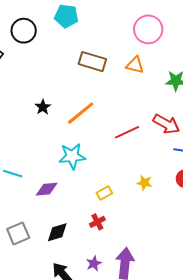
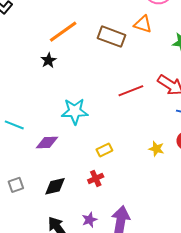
brown rectangle: (92, 62) -> (111, 37), moved
orange line: (81, 113) -> (63, 32), moved
yellow star: (144, 183) -> (156, 149), moved
gray square: (18, 233) -> (16, 185), size x0.7

